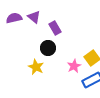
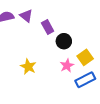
black circle: (48, 48) -> (64, 41), moved

